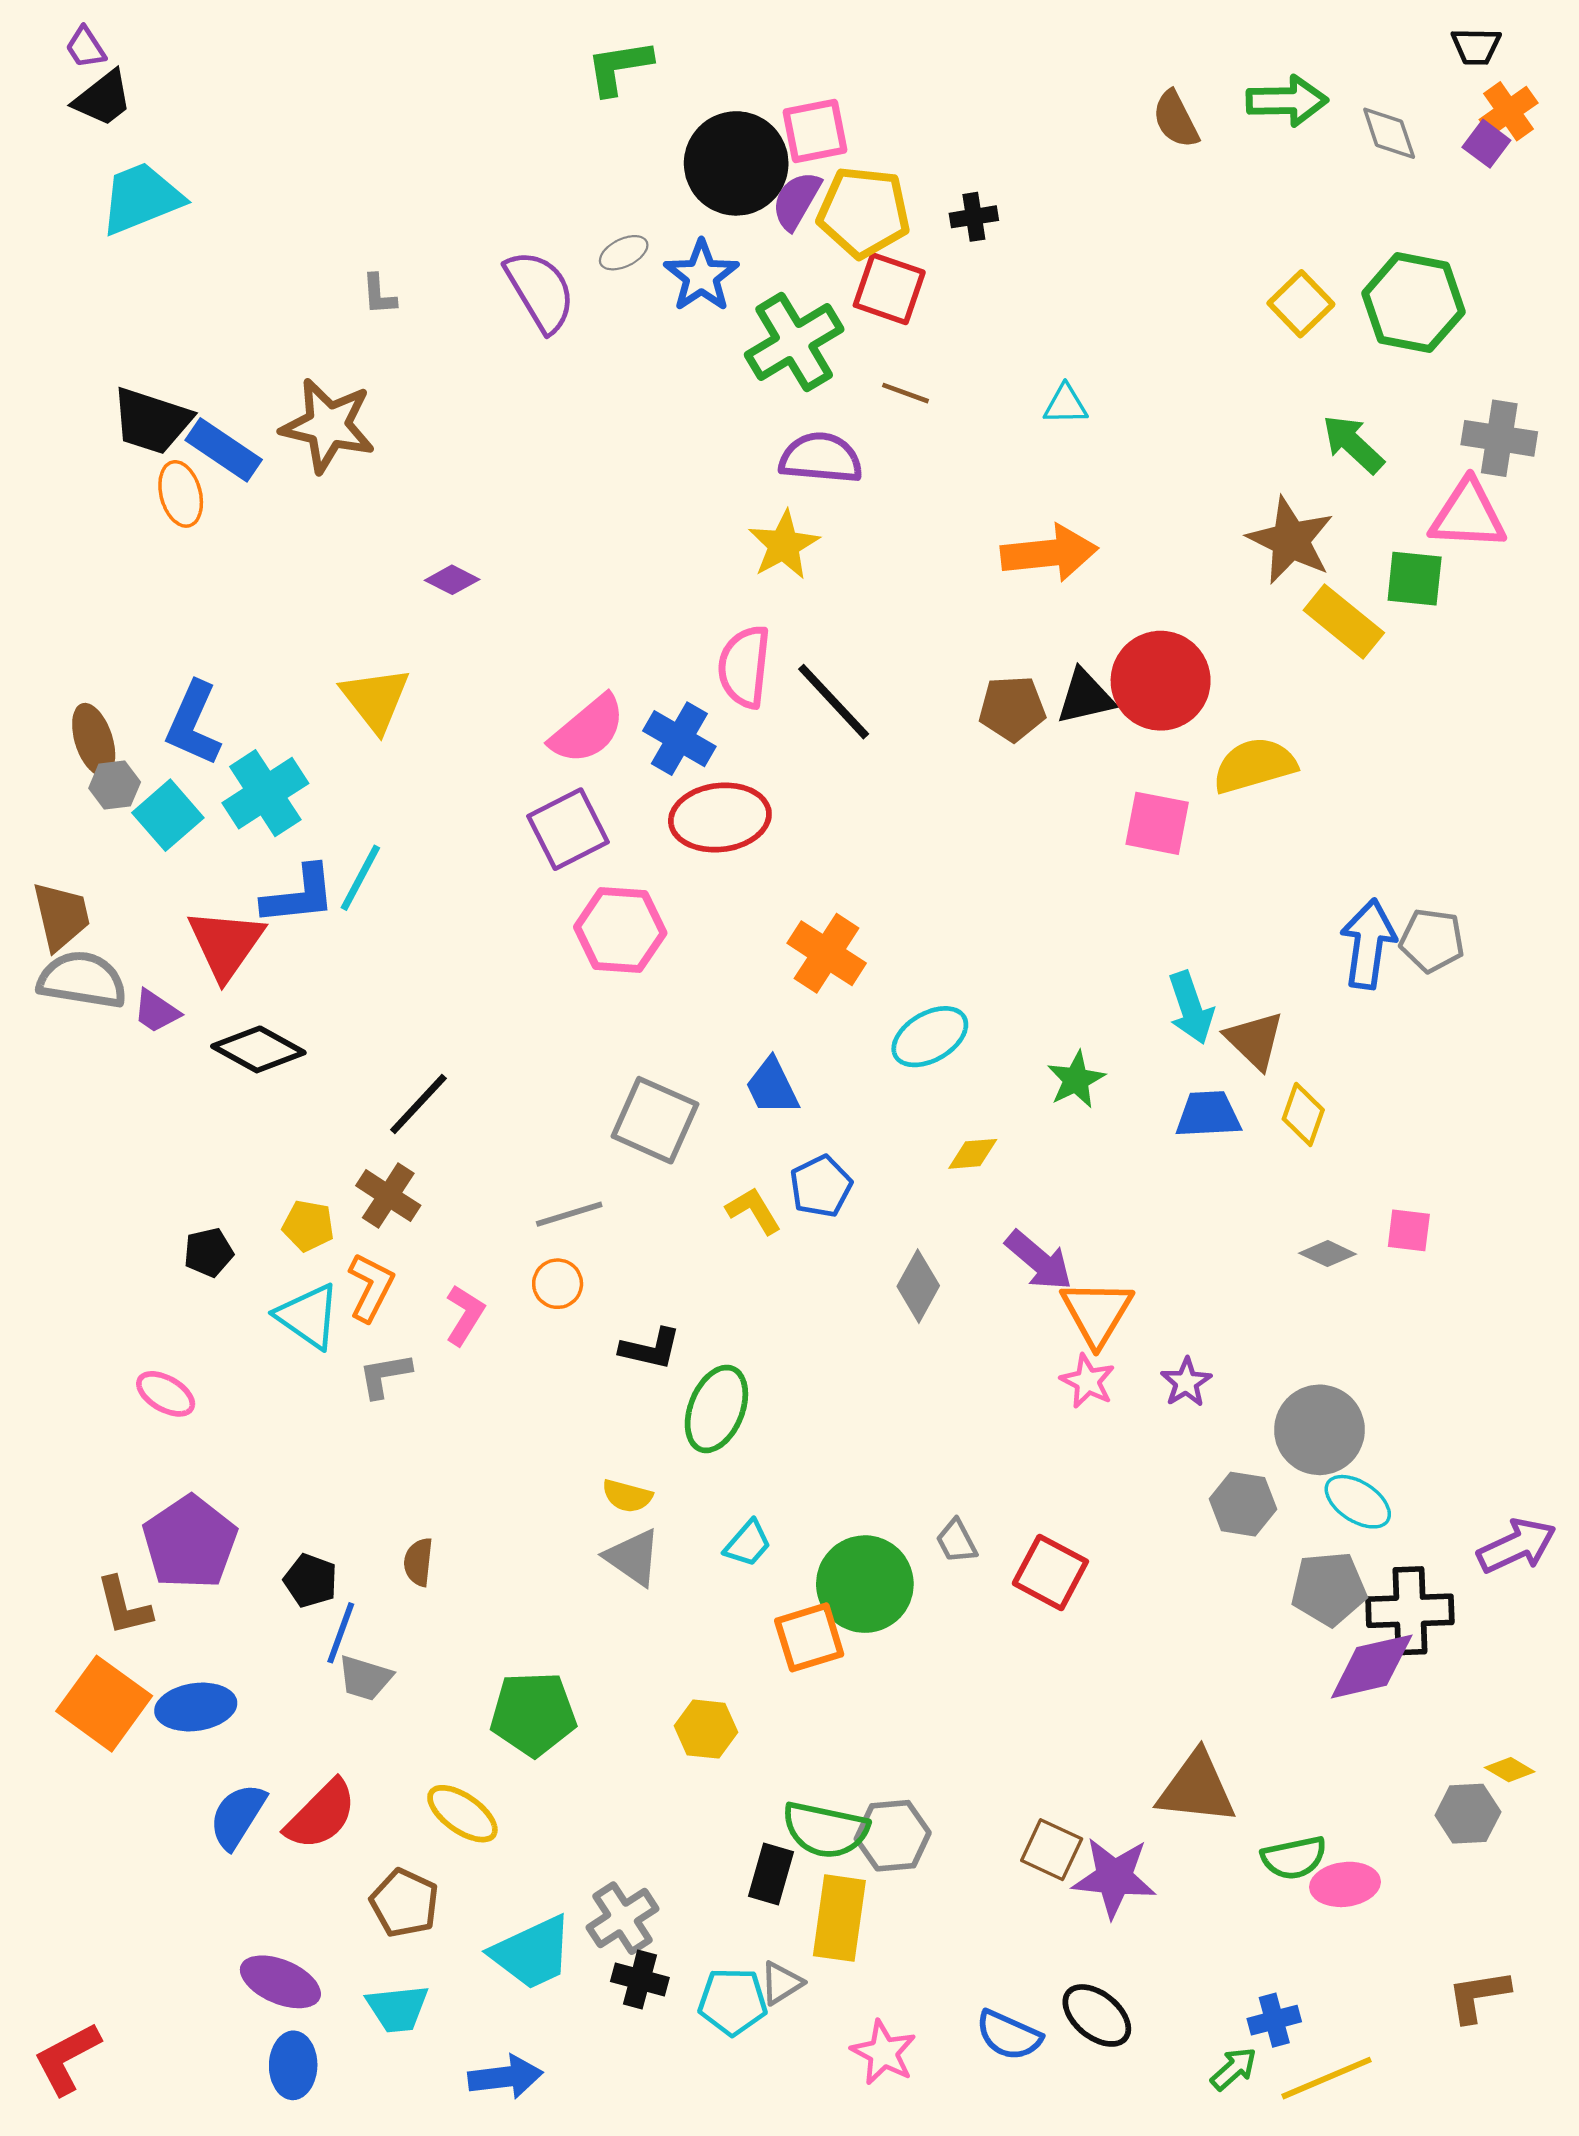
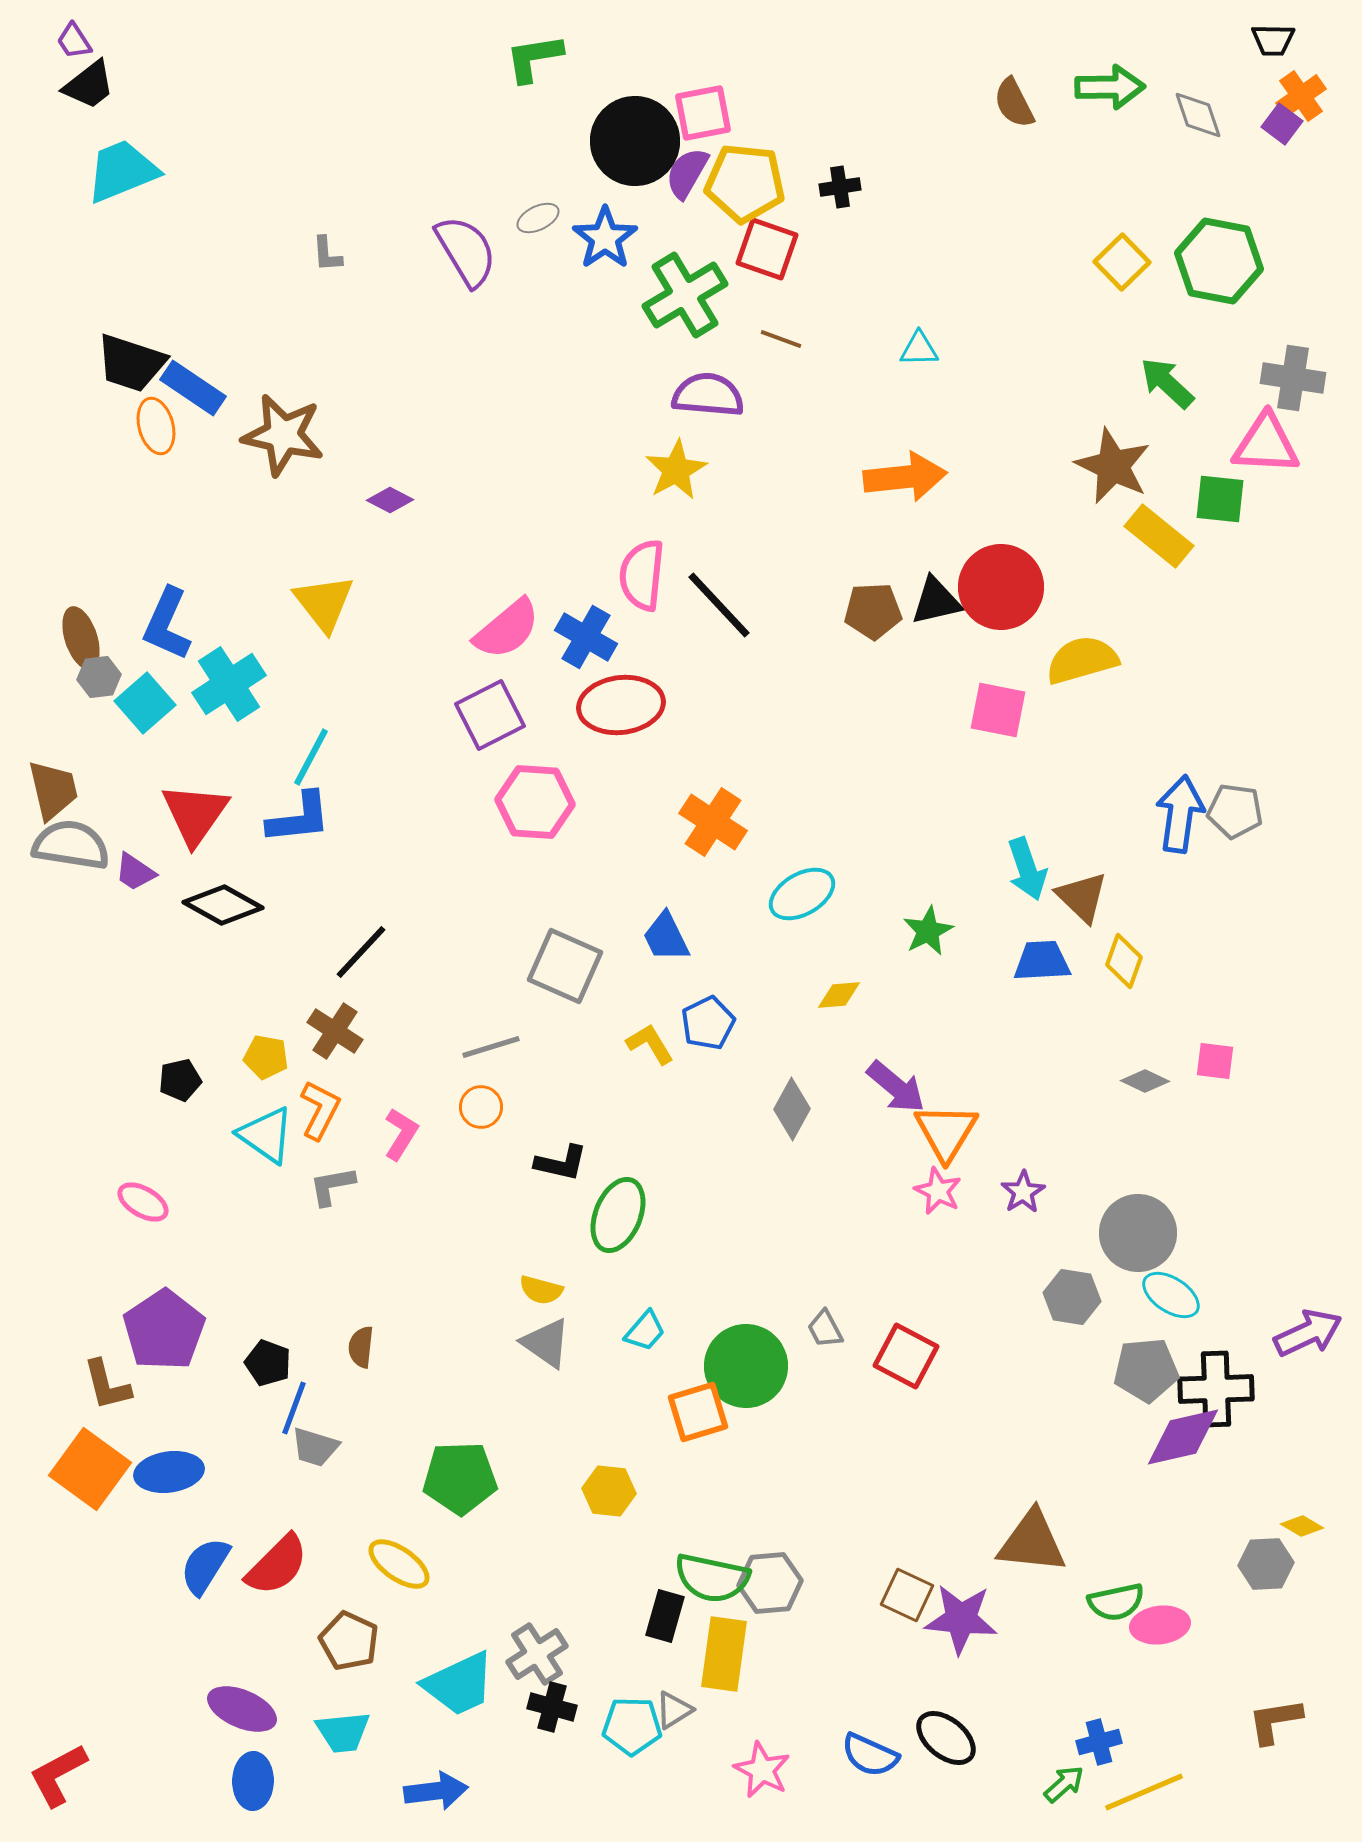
brown star: (328, 426) -> (283, 435), moved
blue L-shape: (299, 895) -> (299, 818), moved

